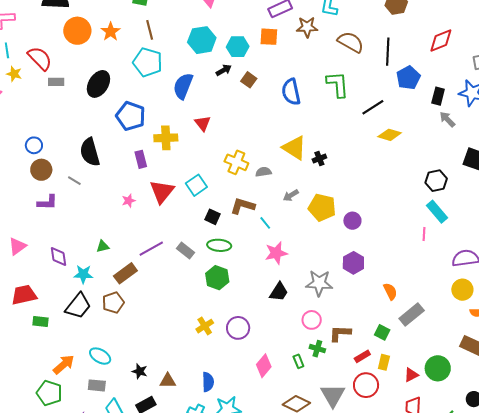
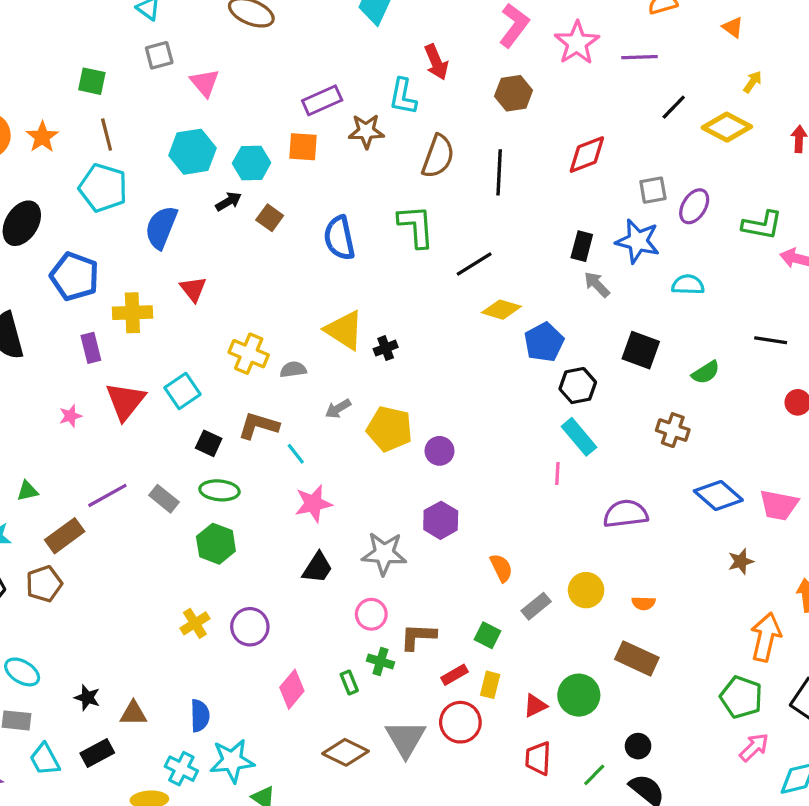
brown semicircle: (351, 42) -> (438, 156), turned 80
blue pentagon: (408, 78) -> (544, 342), moved
yellow circle: (462, 290) -> (586, 590), moved
gray rectangle: (412, 315) -> (536, 606), size x0.7

